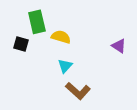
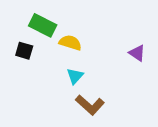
green rectangle: (37, 22) -> (43, 25), turned -50

